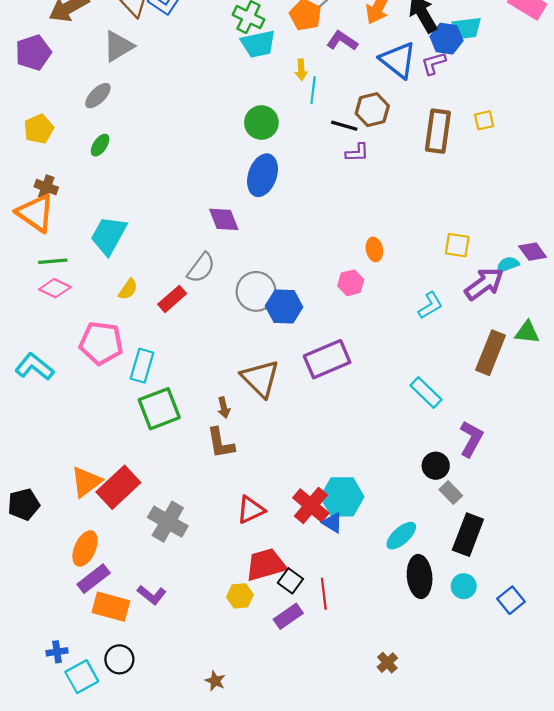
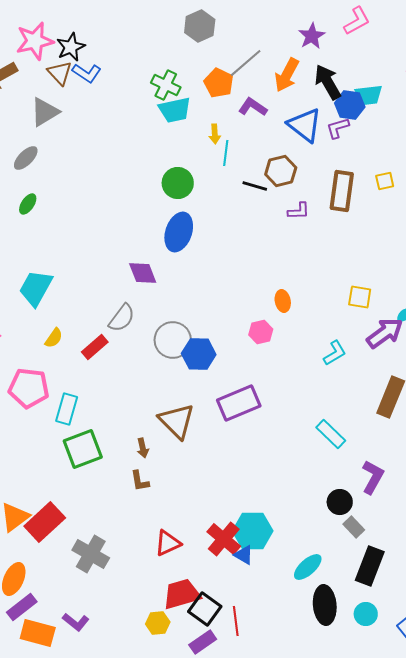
purple L-shape: (357, 153) -> (299, 211), moved
brown L-shape: (221, 443) -> (140, 481), size x0.7
black square: (290, 581) -> (205, 609), size x1.4

